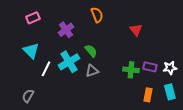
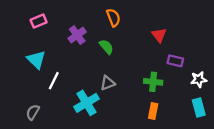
green semicircle: (91, 51) -> (106, 47), moved
cyan cross: (69, 62) -> (87, 103), moved
purple rectangle: (150, 67) -> (175, 61), moved
orange rectangle: (148, 95) -> (153, 111), moved

